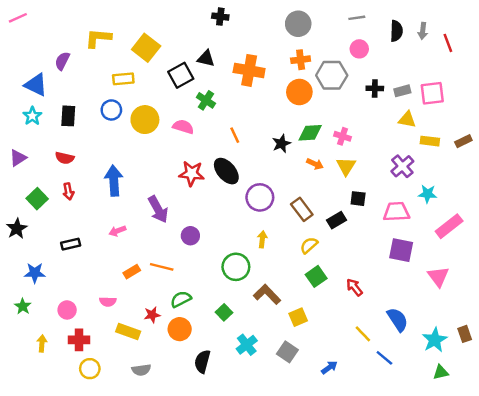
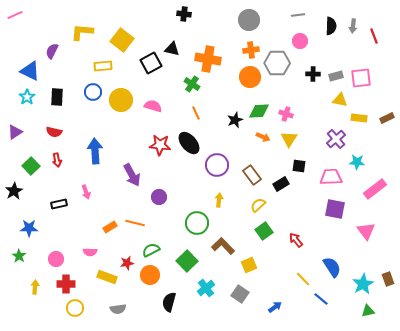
green cross: (206, 100) -> (192, 84), moved
pink arrow: (117, 231) -> (86, 192), moved, turned -88
green square: (224, 312) -> (187, 261), size x1.5

